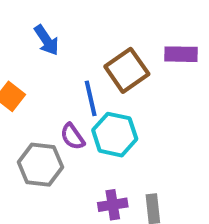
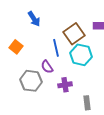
cyan hexagon: (115, 135) -> (81, 55), moved
purple cross: (113, 205) -> (65, 85), moved

